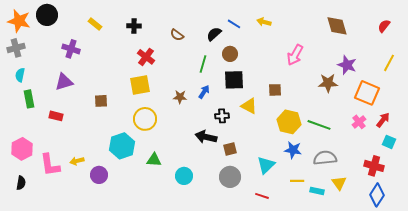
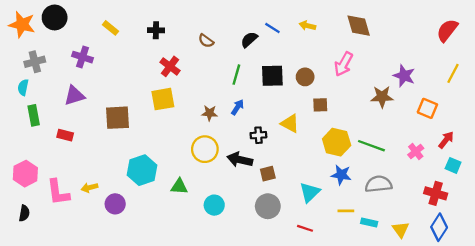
brown diamond: (337, 26) -> (359, 26), moved
red semicircle: (384, 26) -> (447, 30), size x1.5
gray cross: (16, 48) -> (35, 62), moved
brown circle: (230, 54) -> (305, 77), moved
black square: (234, 80) -> (272, 76), moved
orange square: (367, 93) -> (427, 108), size x0.7
brown square: (101, 101) -> (117, 118), size x1.6
yellow circle: (145, 119) -> (205, 149), moved
pink cross: (359, 122) -> (416, 151), moved
yellow triangle: (339, 183) -> (401, 230), moved

